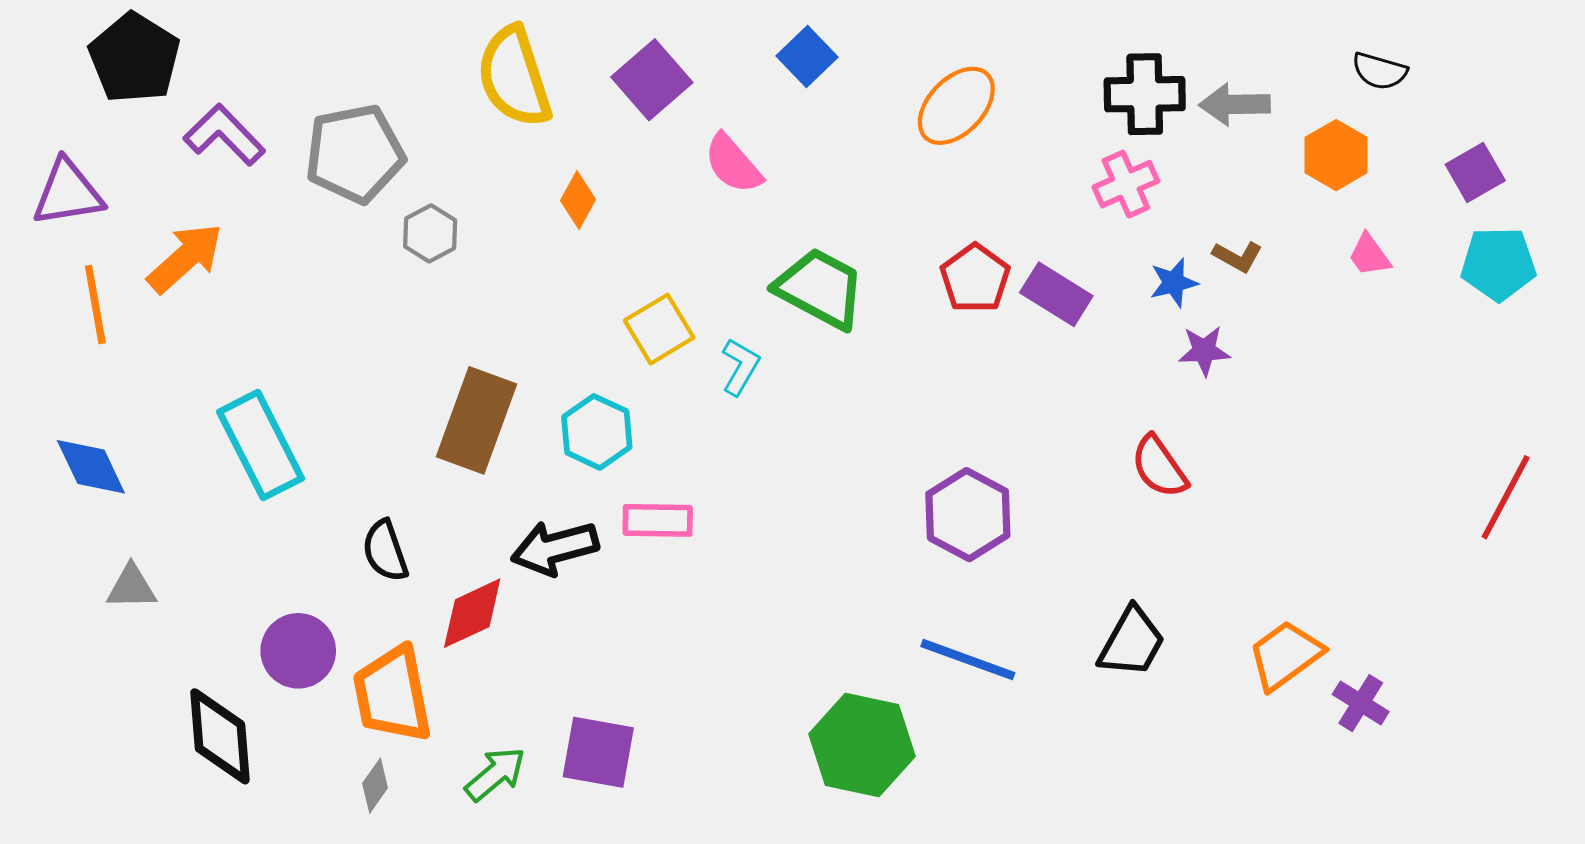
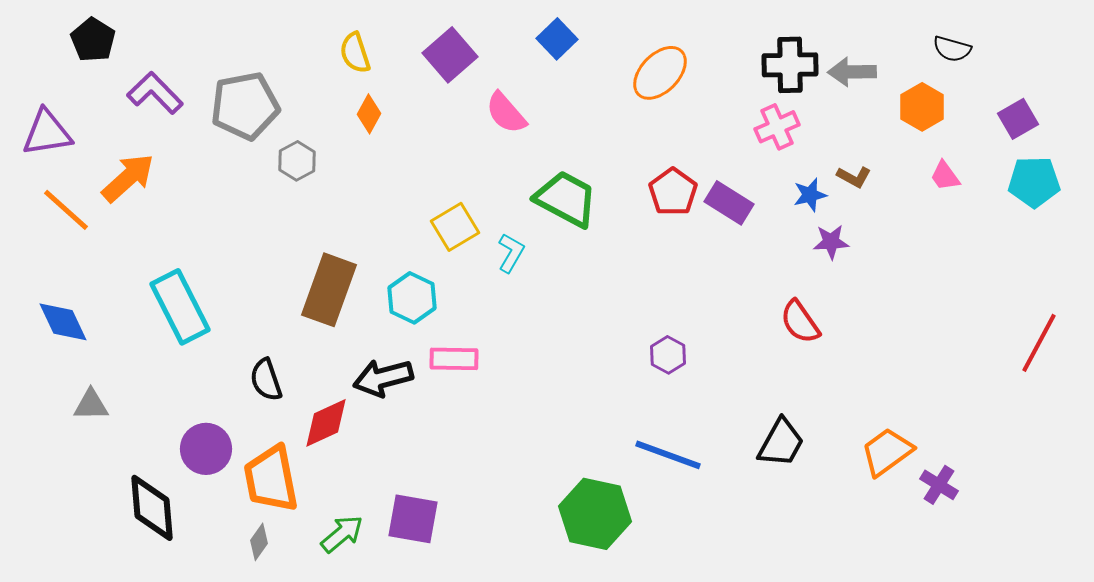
black pentagon: (134, 58) -> (93, 40), size x0.7
yellow semicircle: (514, 77) -> (355, 53), size x0.6
orange diamond: (578, 200) -> (369, 114), moved
orange line: (95, 304) -> (66, 210), turned -38
purple hexagon: (968, 515) -> (668, 355), size x0.6

